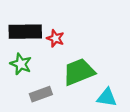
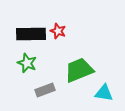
red star: (55, 38) -> (58, 31), moved

